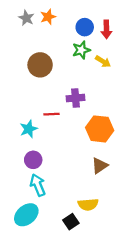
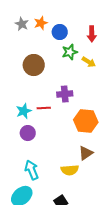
blue circle: (85, 27) -> (60, 32), moved
cyan star: (29, 129) -> (24, 111), moved
purple circle: (33, 160) -> (28, 133), moved
yellow semicircle: (88, 204) -> (70, 170), moved

